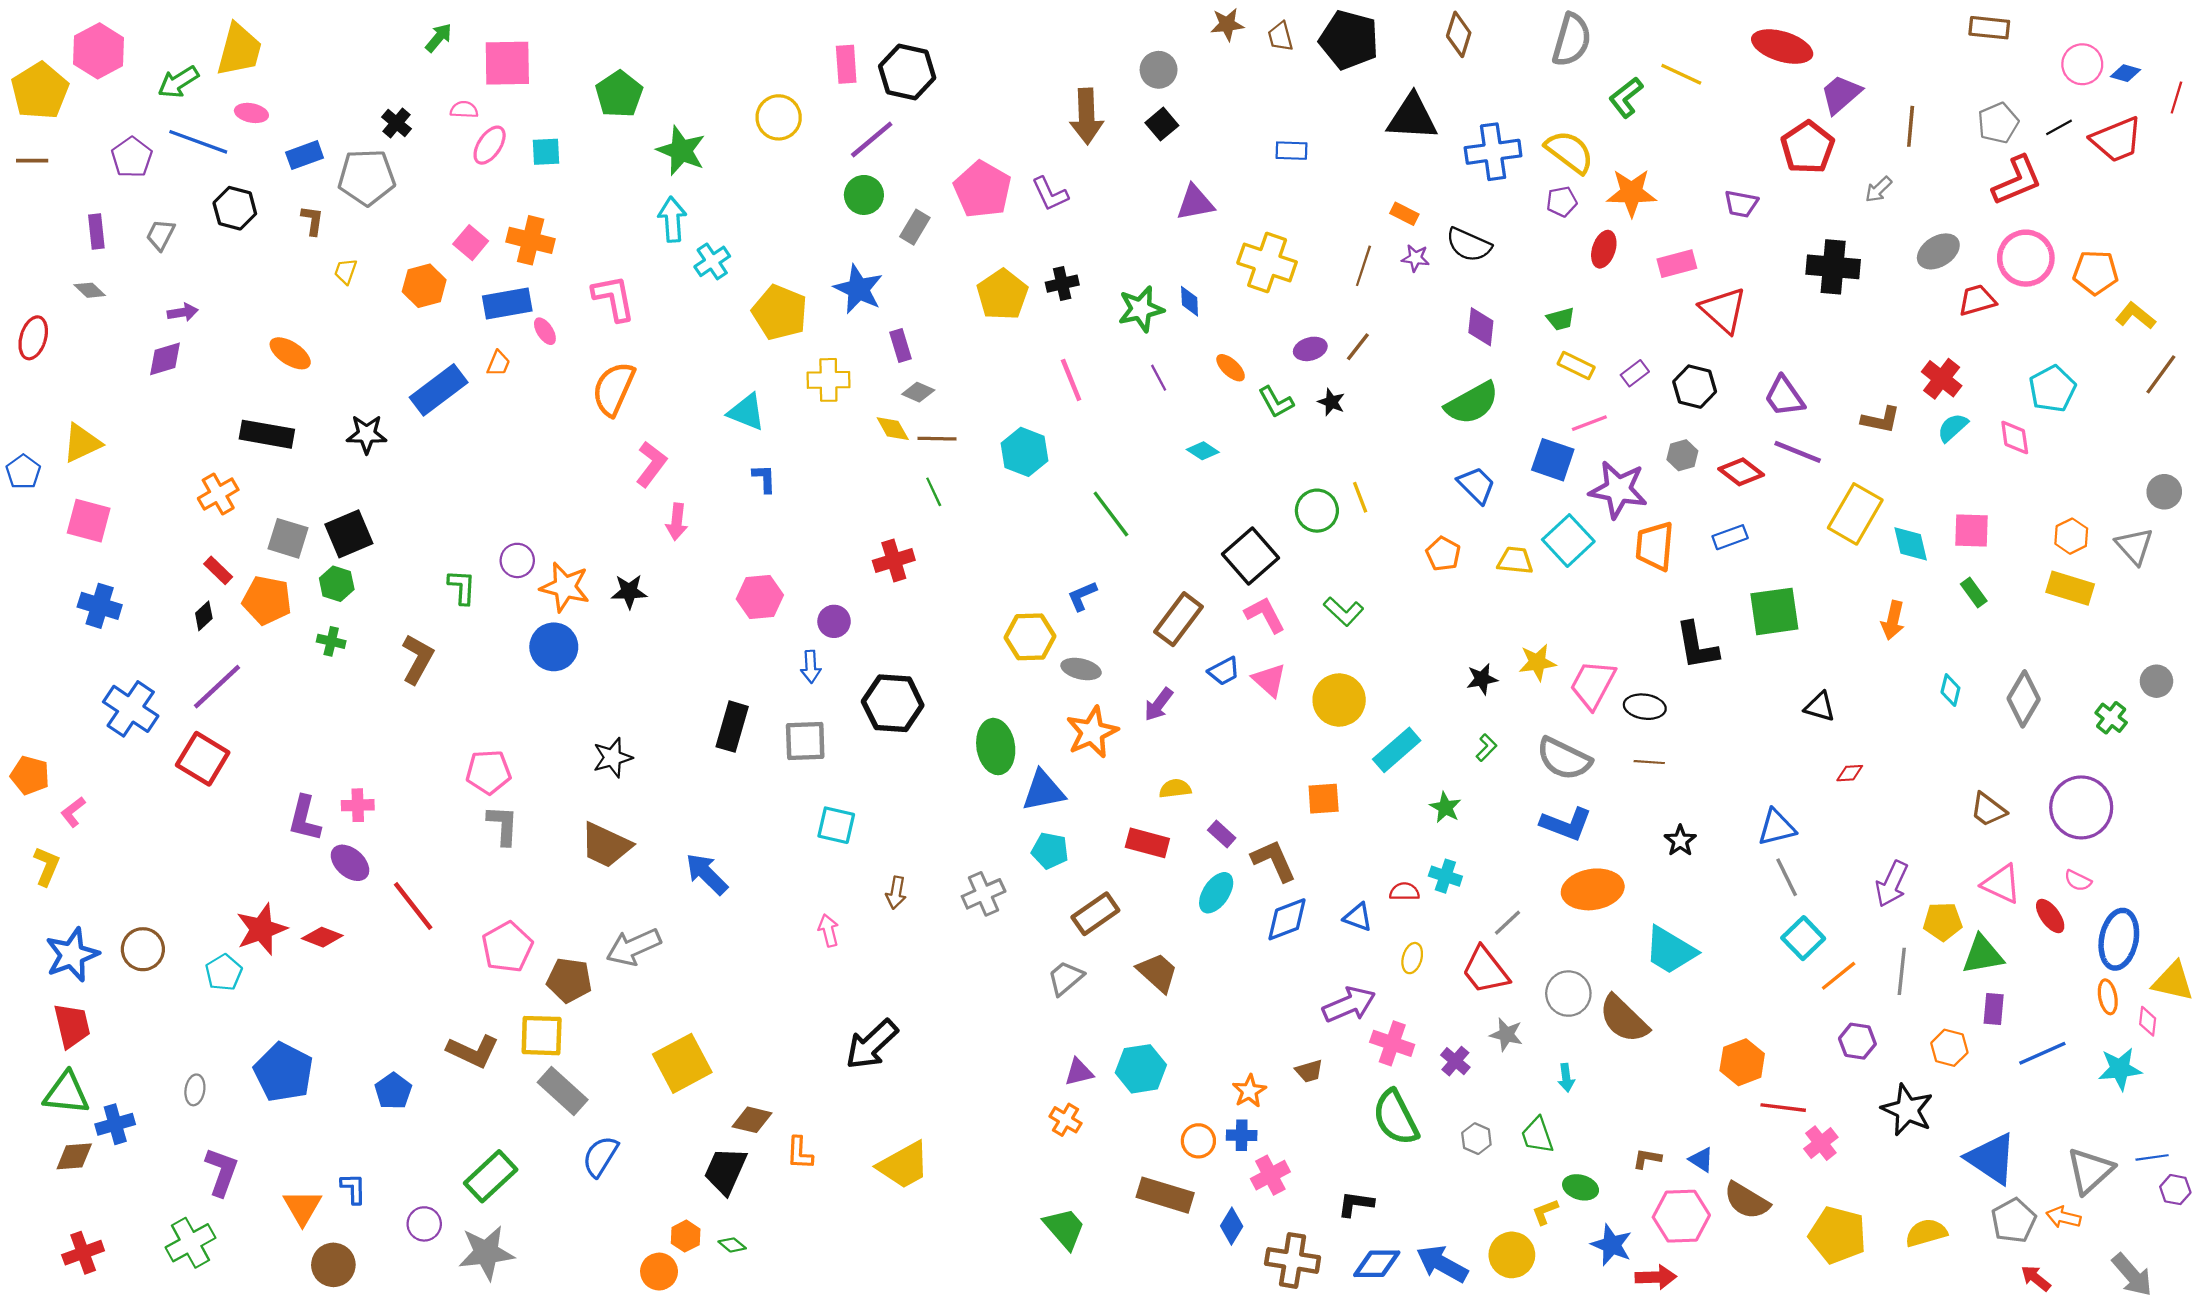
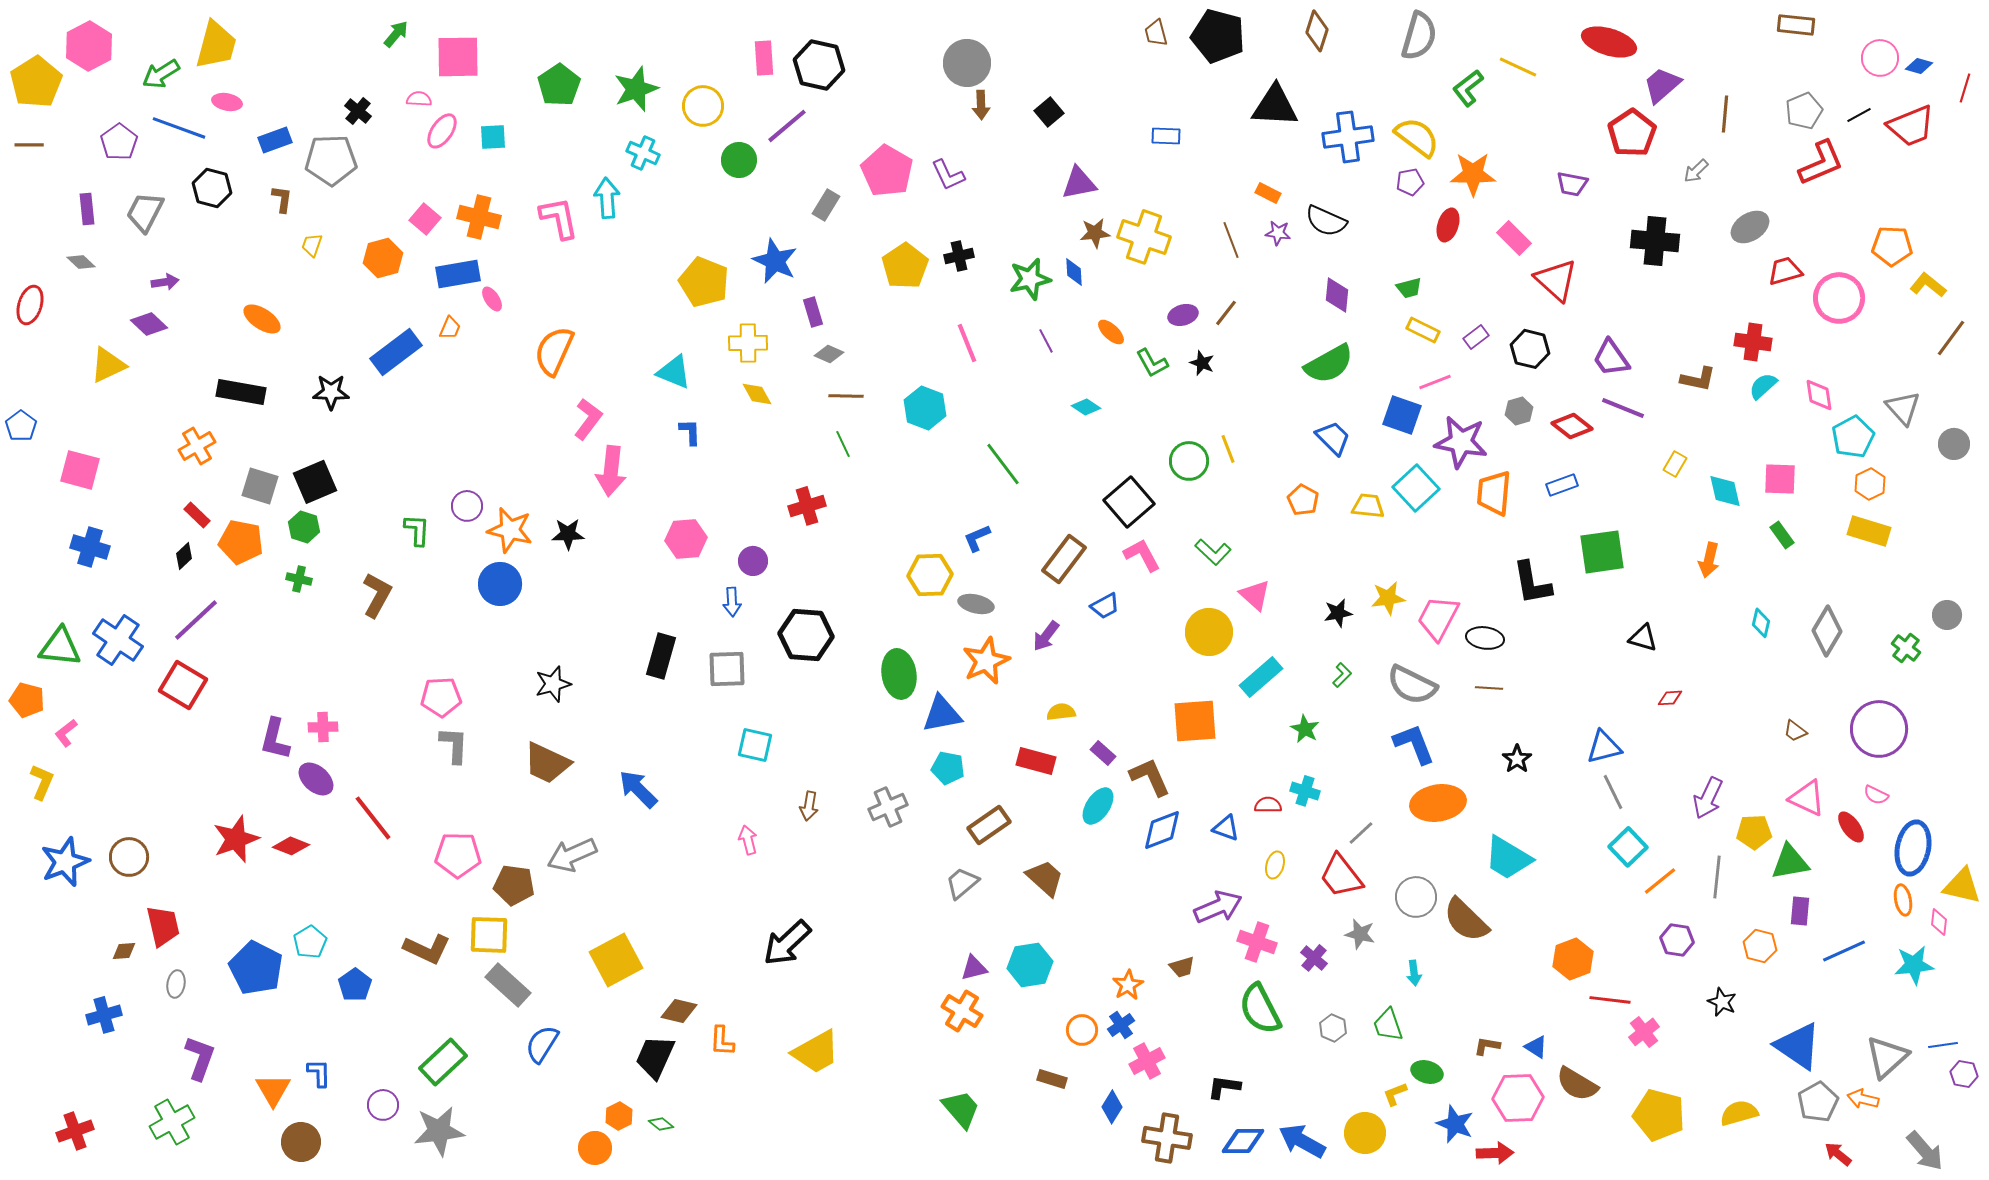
brown star: (1227, 24) -> (1095, 233), moved
gray circle: (1159, 70) -> (967, 63), moved, size x1.4
brown arrow: (1087, 116) -> (981, 105), size x0.6
green star: (681, 151) -> (636, 89), moved, turned 30
green circle: (864, 195) -> (739, 160), moved
gray trapezoid: (161, 235) -> (145, 212), size x1.4
pink circle: (2026, 258) -> (1839, 298), moved
cyan cross: (712, 261) -> (643, 153), moved, turned -32
pink rectangle: (1677, 264) -> (1514, 238), turned 60
brown line: (1363, 266) -> (1231, 240), turned -39
pink L-shape: (614, 298) -> (559, 218), moved
purple diamond: (165, 359) -> (149, 324), turned 60
red cross: (1942, 379) -> (1753, 342), turned -30
cyan pentagon: (2052, 389) -> (1853, 437), moved
yellow diamond: (893, 429) -> (757, 394), moved
yellow triangle: (82, 443) -> (108, 365), moved
yellow rectangle: (1855, 514) -> (1675, 464), size x0.5
pink arrow: (677, 522) -> (611, 471), size x1.5
gray triangle: (2134, 546) -> (1903, 408), moved
pink triangle: (1269, 680) -> (1255, 595), moved
orange square: (1324, 799) -> (1195, 721), size x1.5
brown trapezoid: (1988, 810) -> (1795, 731), size x0.7
blue L-shape: (1566, 824) -> (1414, 744), turned -132
pink pentagon: (507, 947) -> (458, 855), turned 30
cyan pentagon: (224, 972) -> (310, 942), moved
red trapezoid: (72, 1026) -> (163, 926), moved
green triangle: (66, 1093) -> (60, 647), moved
black star: (1907, 1110) -> (1722, 1002), size x0.6
orange cross: (1066, 1120) -> (962, 1011), size x1.4
blue cross: (1242, 1135) -> (1121, 1025), turned -36
brown diamond: (74, 1156) -> (124, 951), moved, size x0.7
brown rectangle: (1165, 1195) -> (1052, 1079), size x0.6

